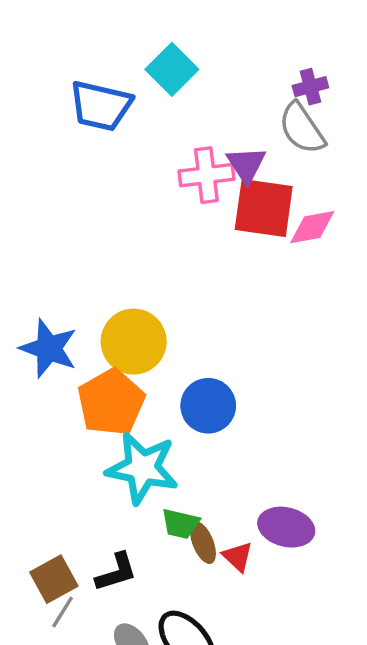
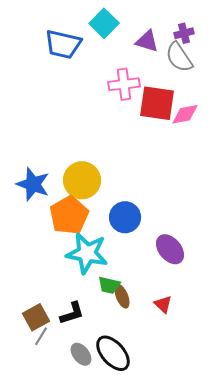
purple triangle: (246, 165) -> (147, 41), moved, turned -40
purple ellipse: (286, 527) -> (170, 249), moved, turned 36
red triangle: (238, 557) -> (163, 304), moved

